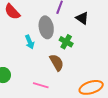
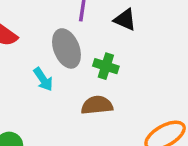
brown semicircle: (57, 63) -> (97, 105), turned -54

